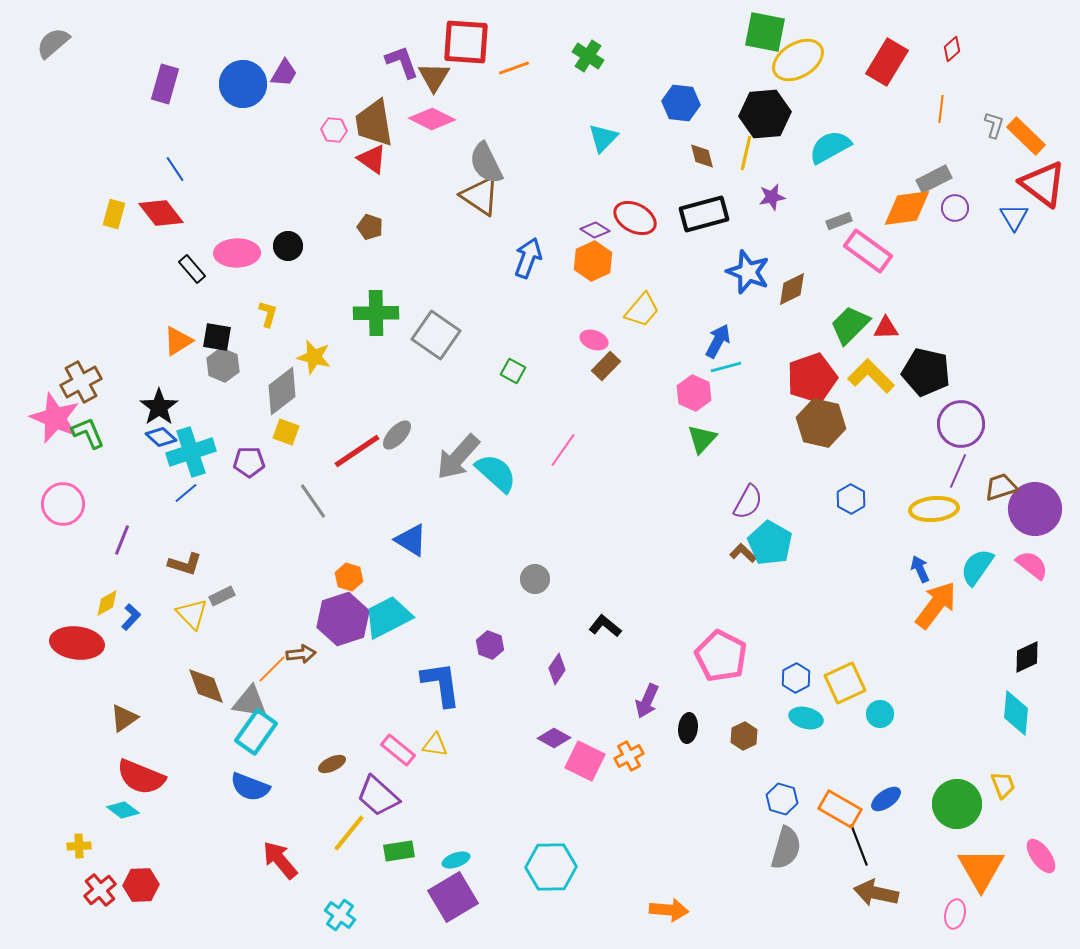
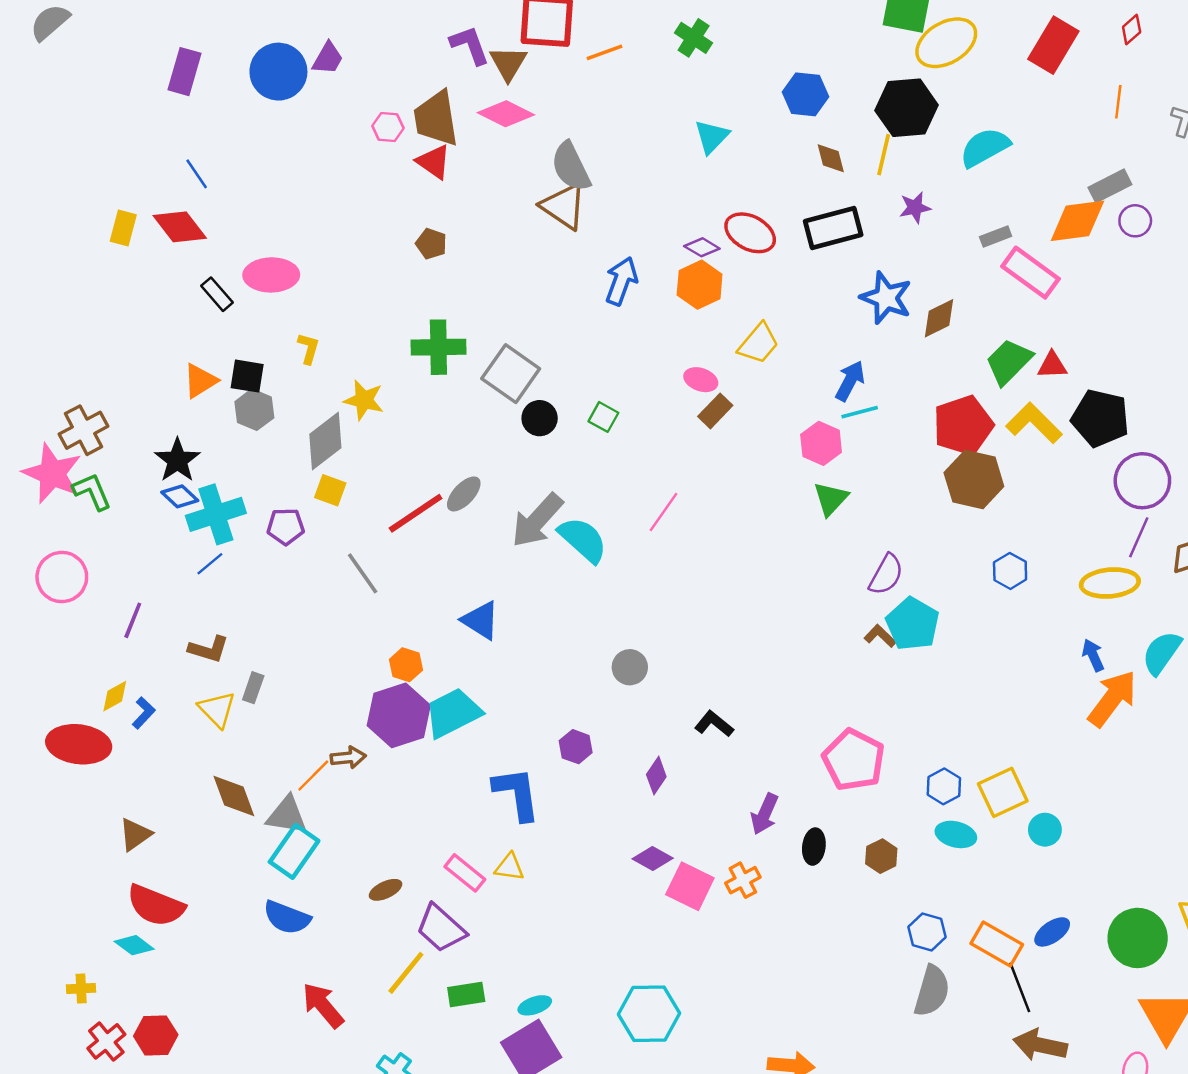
black circle: (288, 246) -> (540, 418), moved
gray rectangle: (222, 596) -> (253, 688), turned -45

